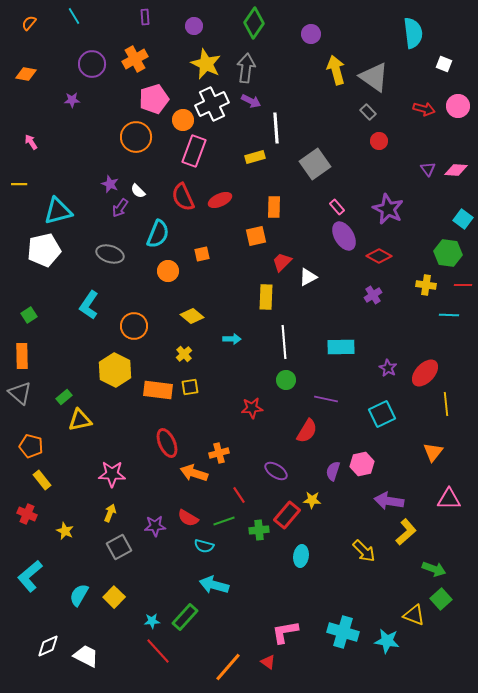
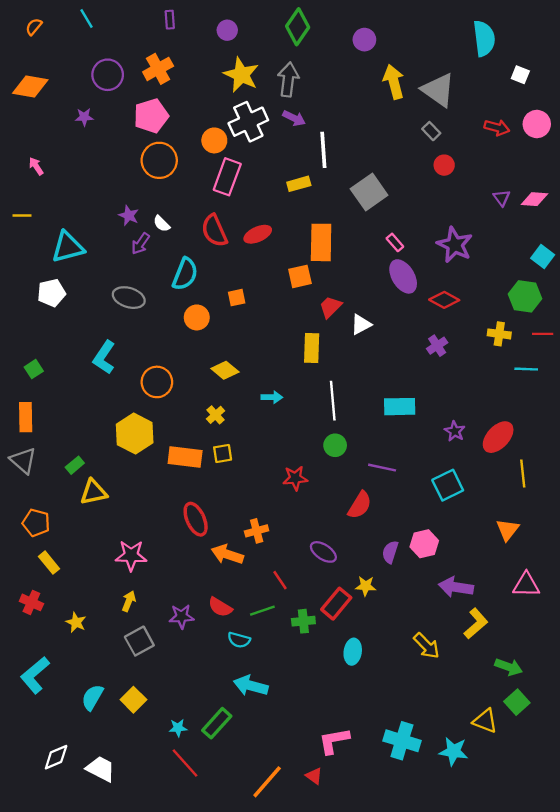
orange diamond: (26, 74) -> (30, 86), size x1.4
pink pentagon: (154, 99) -> (151, 116), moved
orange rectangle: (274, 207) -> (321, 242), size x1.5
white pentagon: (44, 250) -> (51, 293), size x0.7

